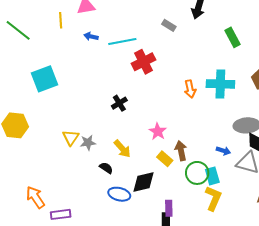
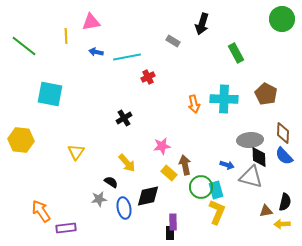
red cross: (144, 62) -> (148, 77), size x0.6
cyan square: (44, 79) -> (50, 94), turned 32
pink star: (158, 131) -> (162, 146), turned 30
gray star: (88, 143) -> (99, 199), moved
blue ellipse: (119, 194) -> (124, 208), turned 65

